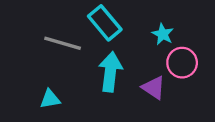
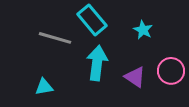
pink circle: (182, 63) -> (171, 71), moved

